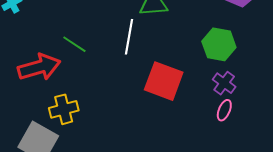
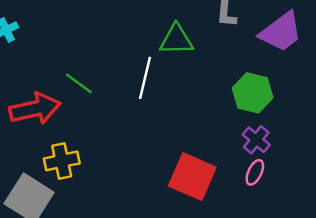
red square: (164, 81) -> (192, 177), moved

